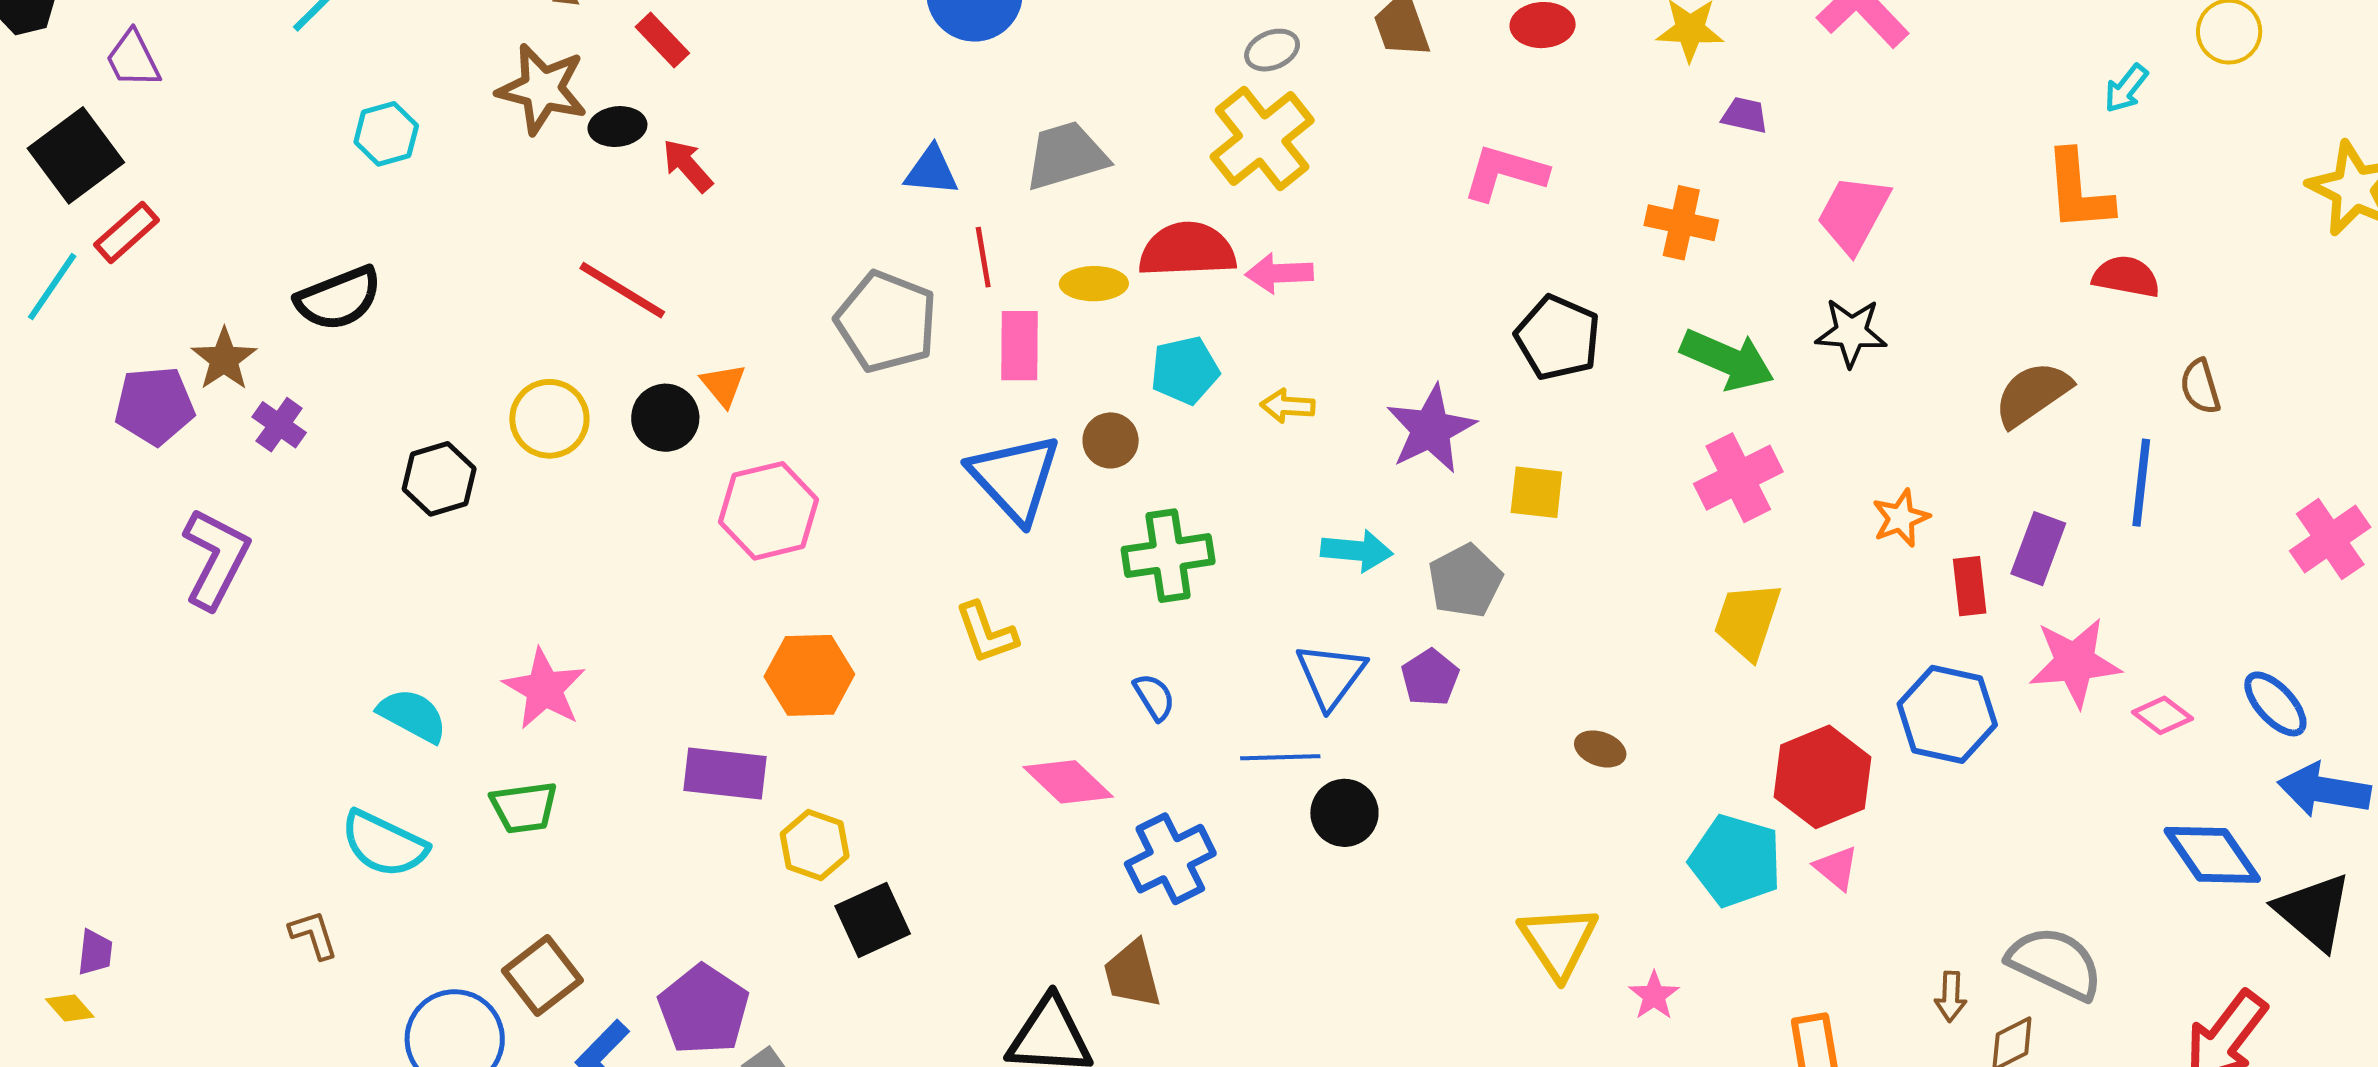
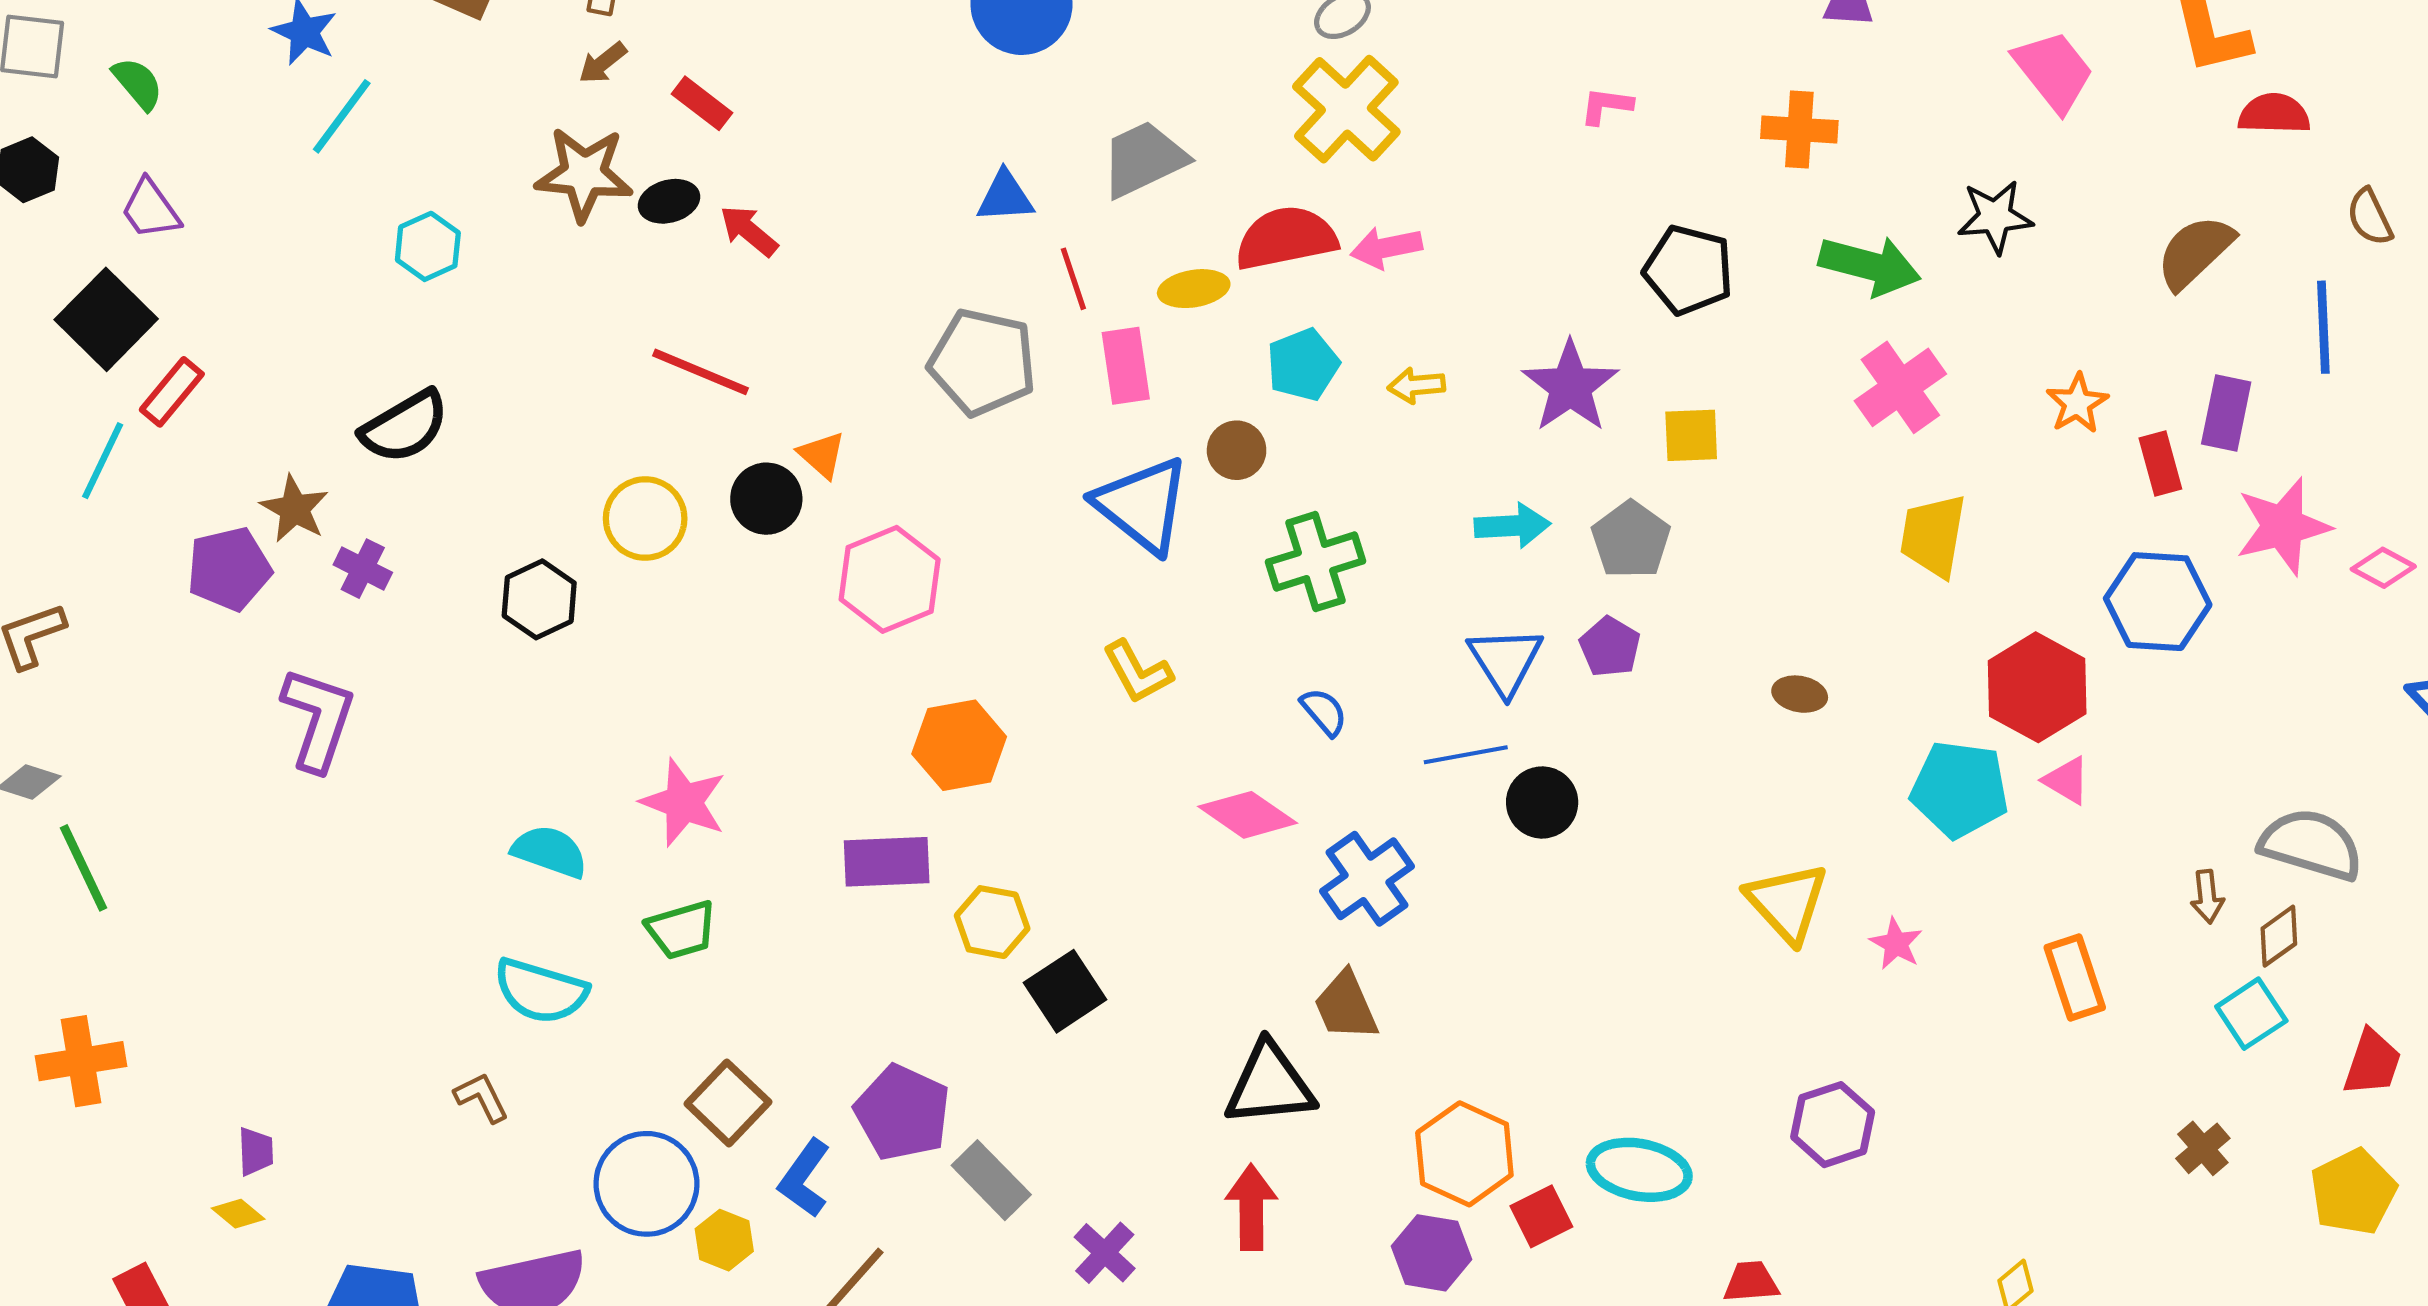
pink L-shape: (1505, 173) -> (1606, 106), size x0.6
pink trapezoid: (1853, 214) -> (2054, 71), moved, turned 122

